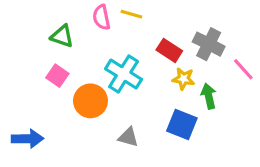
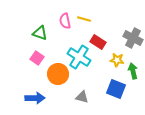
red rectangle: (169, 50) -> (98, 42), moved
blue arrow: (27, 139) -> (35, 98), moved

